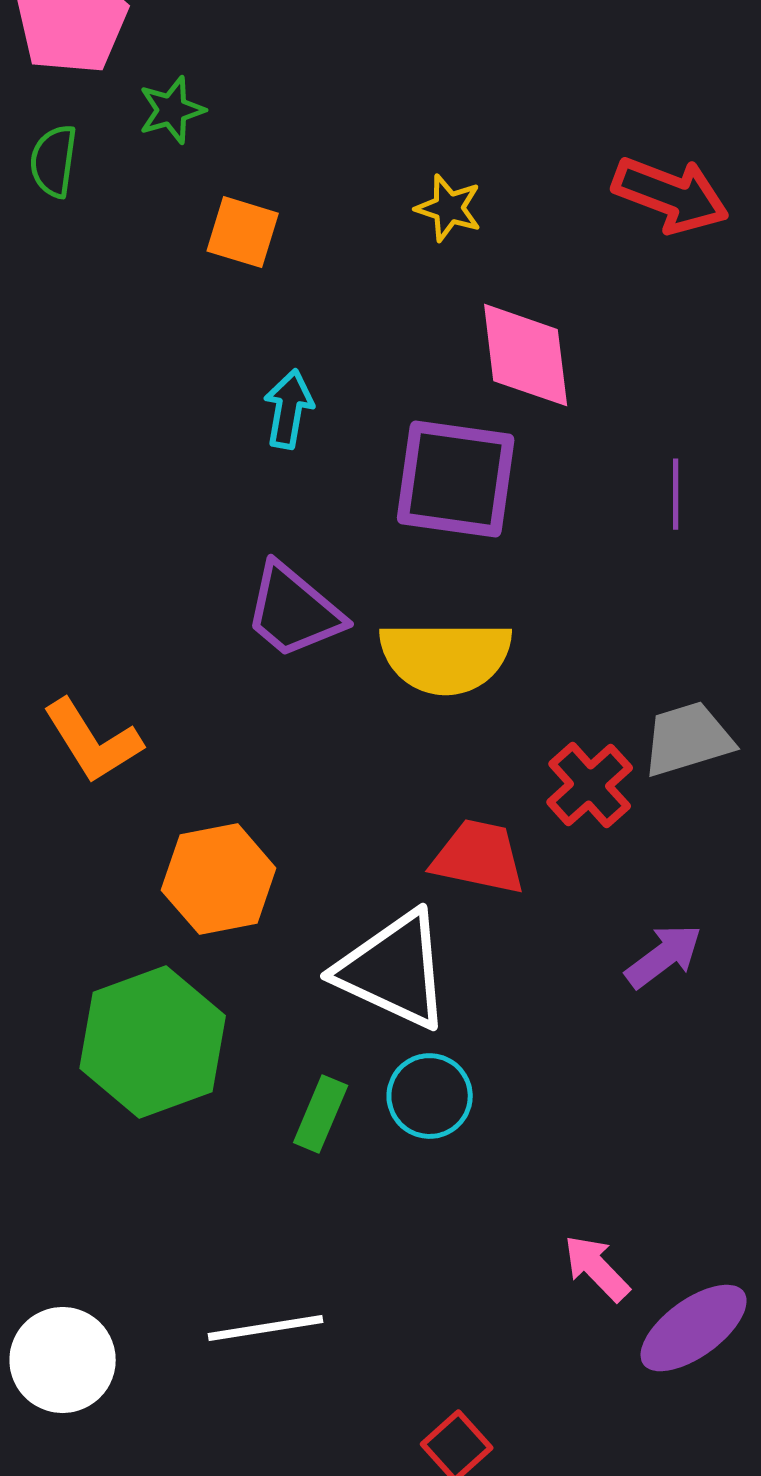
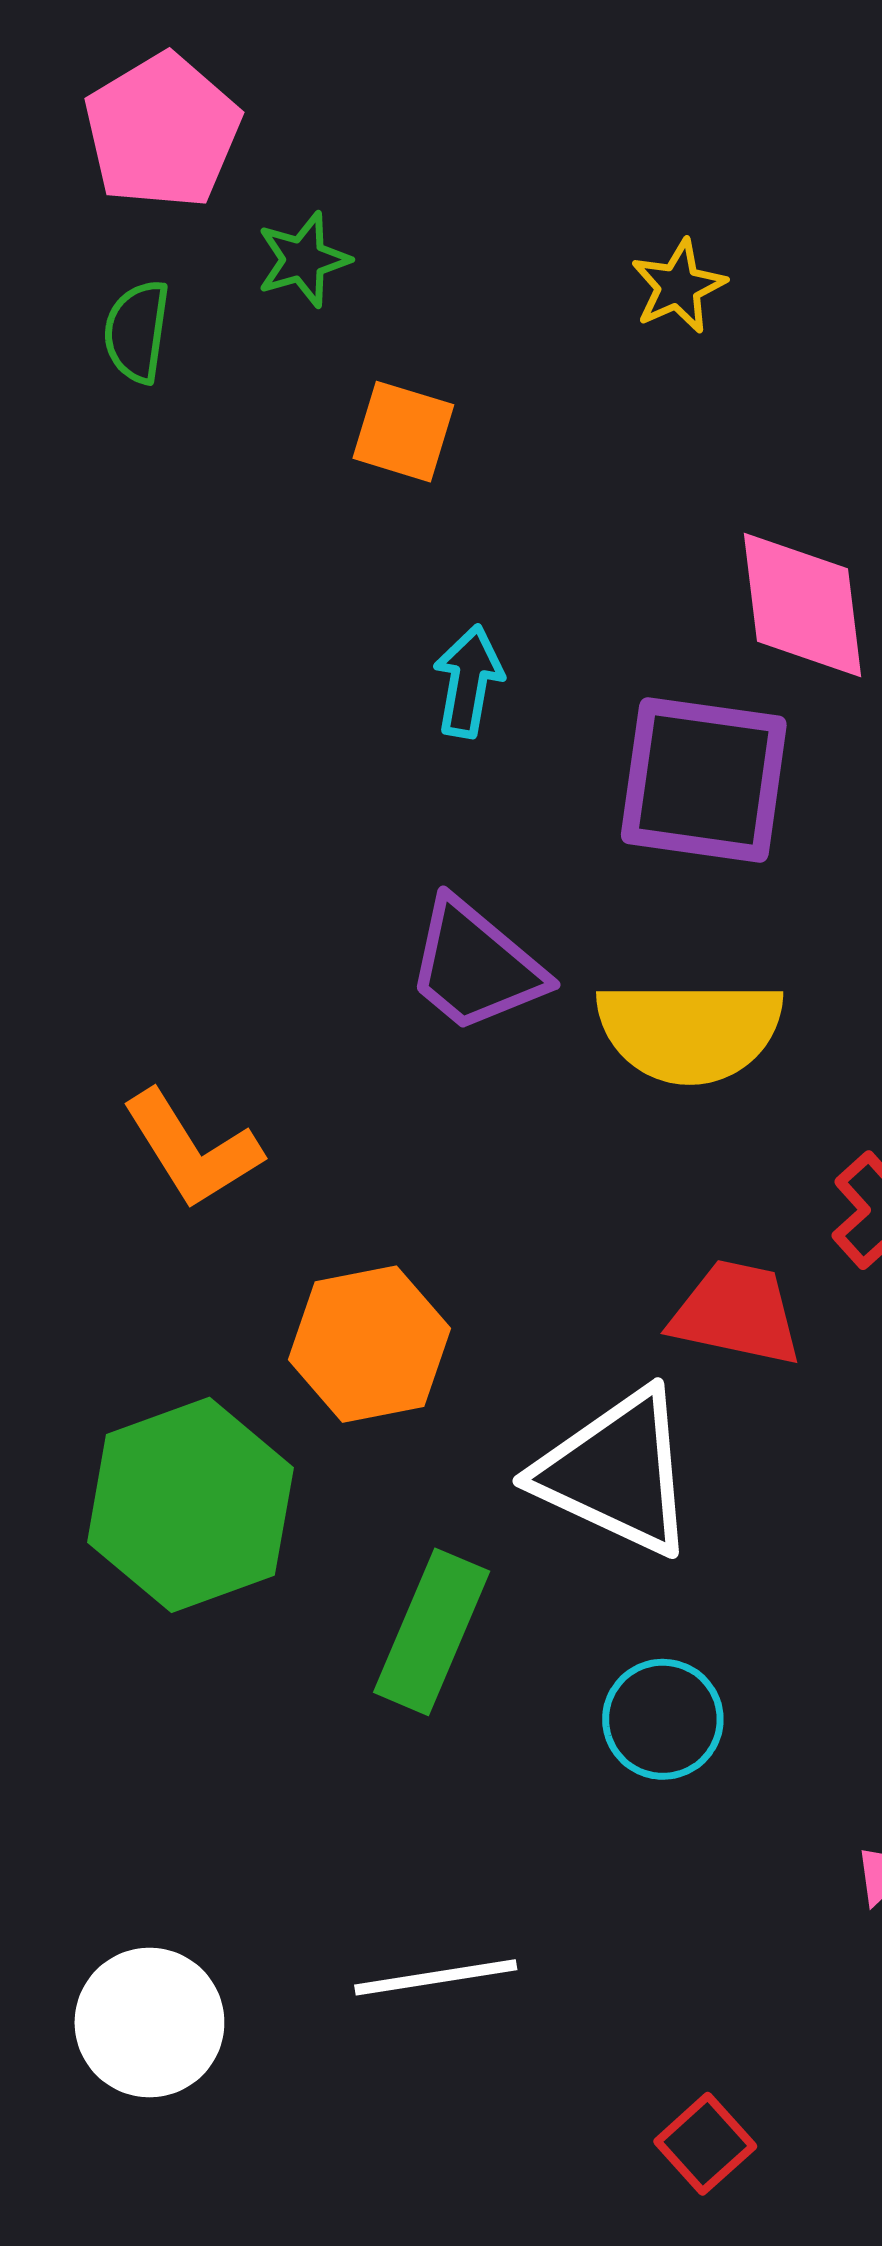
yellow star: (449, 208) -> (678, 286), moved, turned 30
green hexagon: (153, 1042) -> (190, 1505), moved
cyan circle: (430, 1096) -> (663, 1719), moved
green rectangle: (321, 1114) -> (432, 1632), moved, size x1.5

